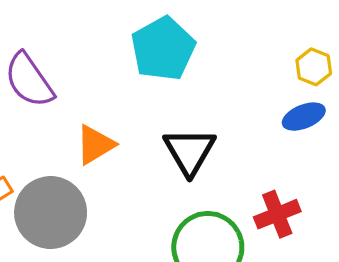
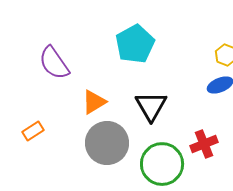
gray circle: (51, 213) -> (107, 143), moved

